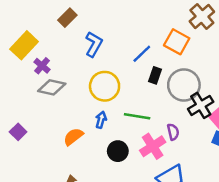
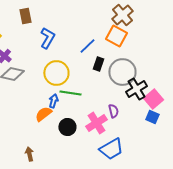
brown cross: (202, 17) -> (122, 15), moved
brown rectangle: (67, 18) -> (25, 16), turned -56
green line: (137, 116) -> (70, 93), moved
orange semicircle: (73, 137) -> (43, 114), moved

